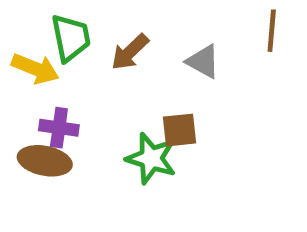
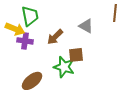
brown arrow: (130, 52) -> (55, 37), moved
purple cross: (59, 128) -> (25, 41), moved
brown ellipse: (45, 161) -> (32, 81), moved, turned -50

